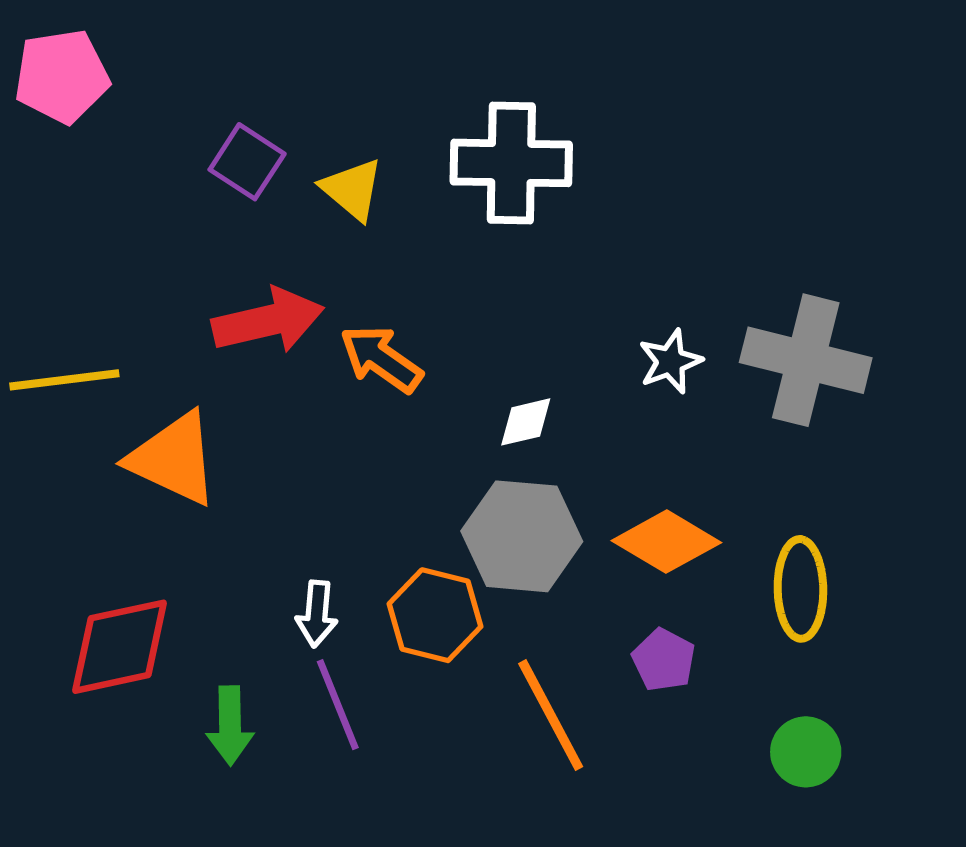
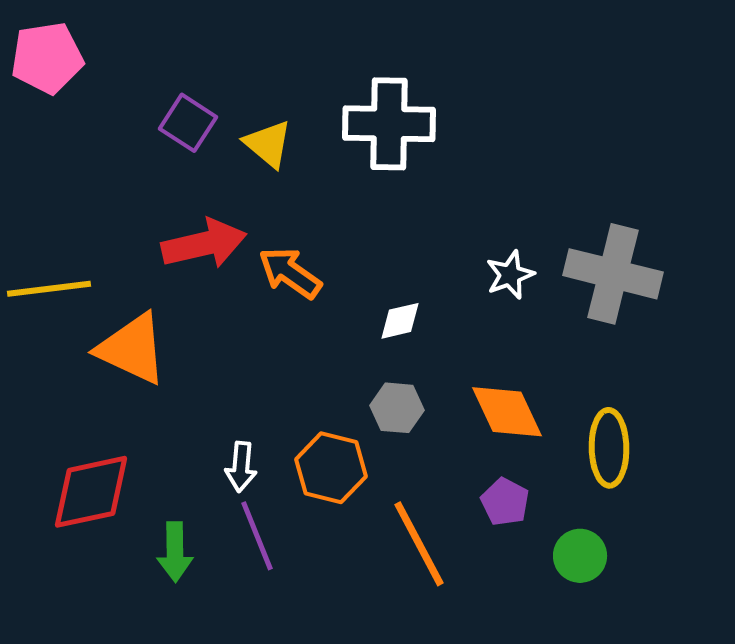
gray hexagon: (522, 536) -> (397, 408), size x0.6
orange diamond: (666, 542) -> (507, 412), turned 34
green circle: (806, 752) -> (580, 556), moved

